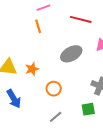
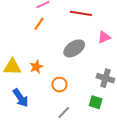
orange line: (38, 26) -> (39, 24), turned 56
green square: (88, 109) -> (96, 102), turned 32

